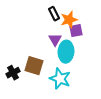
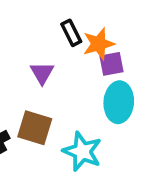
purple triangle: (55, 40) -> (42, 73), moved
cyan ellipse: (66, 52) -> (119, 102), moved

